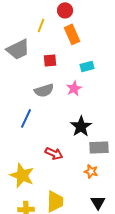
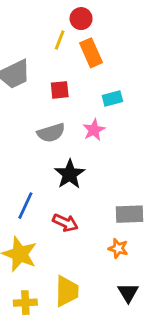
yellow line: (41, 25) -> (60, 40), moved
blue line: (26, 118) -> (25, 206), moved
black star: (81, 126) -> (70, 174), moved

